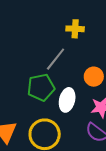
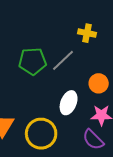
green pentagon: (41, 87) -> (32, 61), moved

